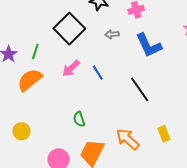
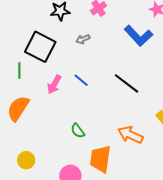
blue L-shape: (149, 45) -> (138, 36), moved
green line: (35, 51) -> (19, 70), moved

